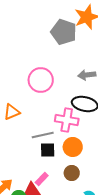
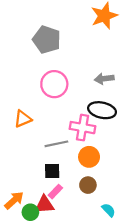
gray pentagon: (64, 32) -> (47, 40), moved
black square: (48, 150) -> (52, 171), moved

